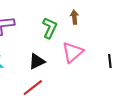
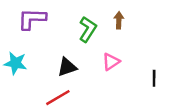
pink triangle: (73, 52) -> (111, 62), size x0.7

